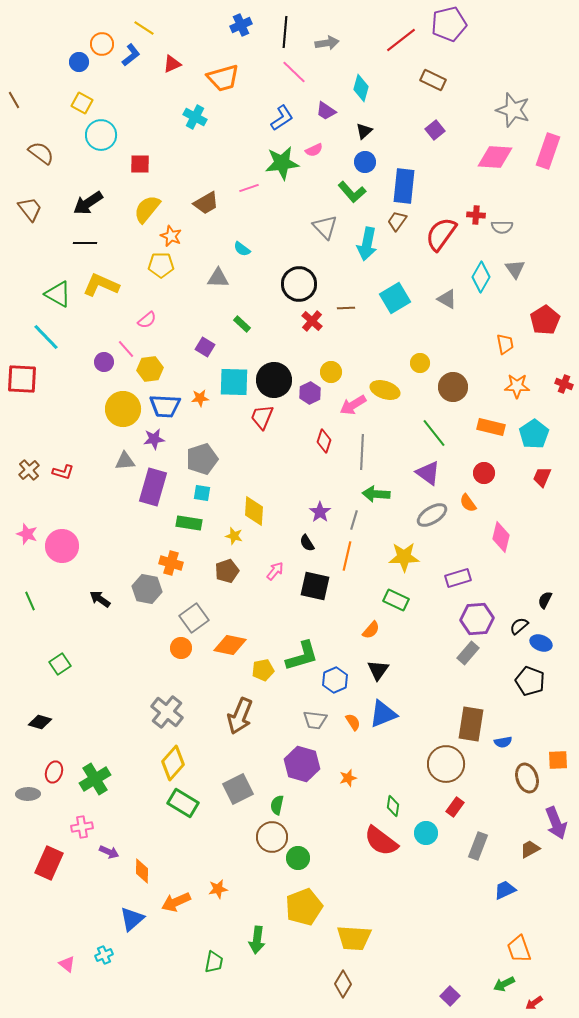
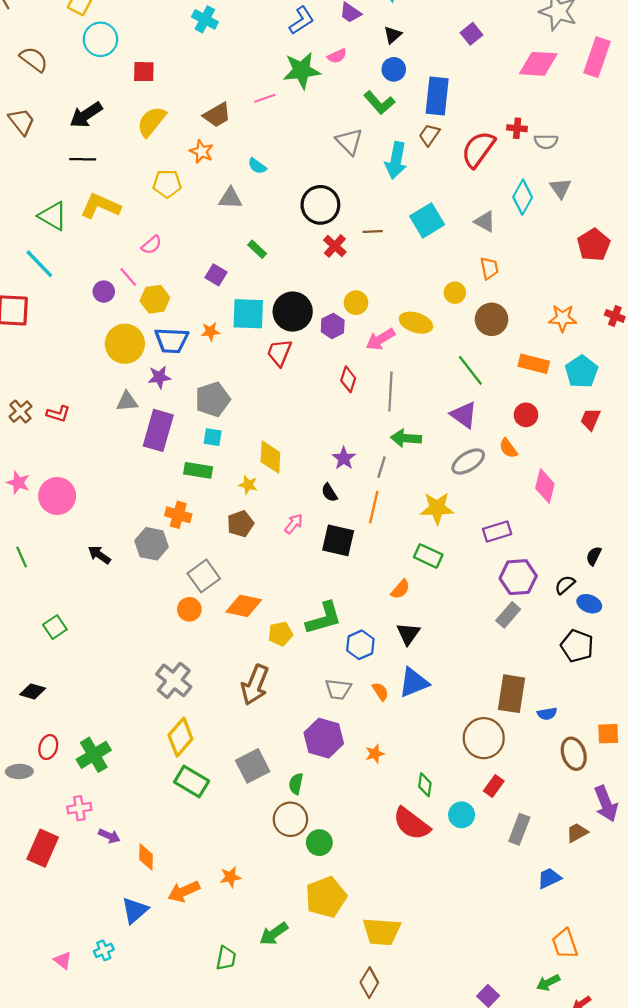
orange star: (171, 236) -> (202, 152), moved
orange trapezoid: (505, 344) -> (489, 268), moved
green arrow: (257, 940) -> (274, 934), turned 48

